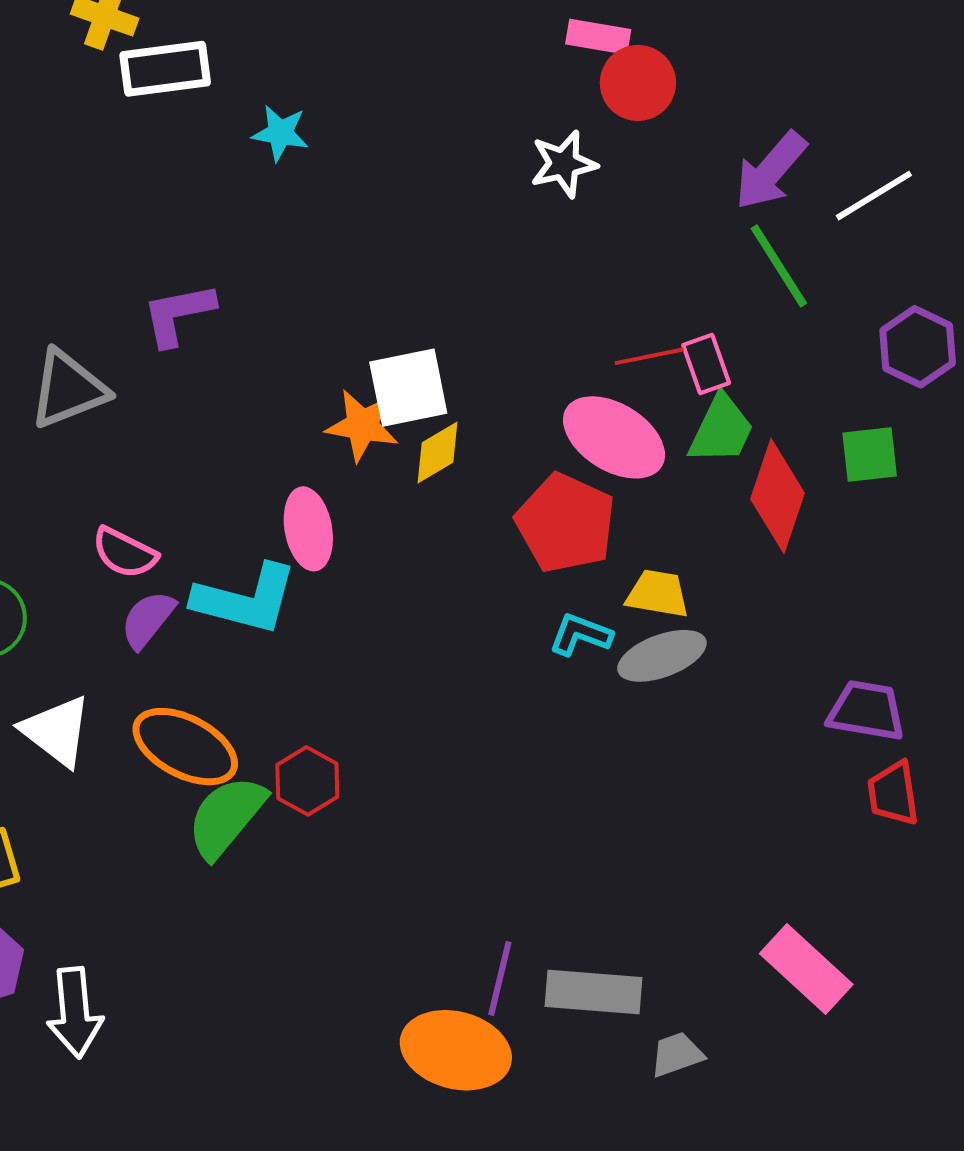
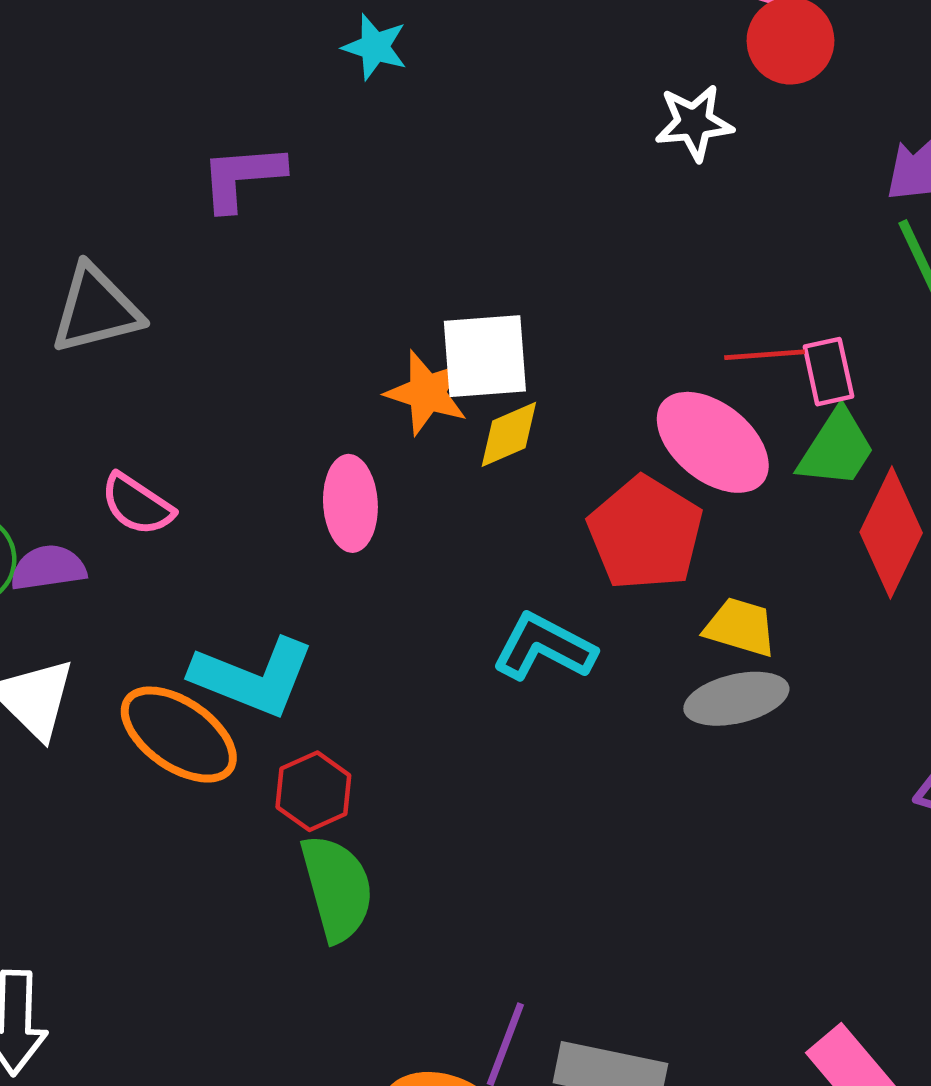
purple L-shape: (178, 314) -> (242, 177), moved
cyan L-shape: (245, 599) -> (253, 677), moved
purple semicircle: (148, 619) -> (48, 568), moved, turned 36
cyan L-shape: (580, 635) -> (544, 647), moved, size x1.4
green semicircle: (226, 817) -> (337, 888), moved, turned 118

